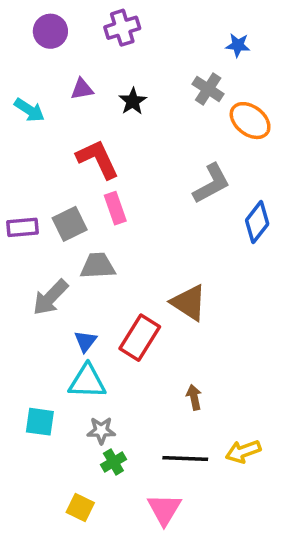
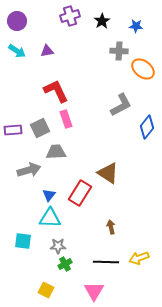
purple circle: (50, 31) -> (17, 21), moved
gray cross: (208, 89) -> (119, 51), turned -30
black star: (133, 101) -> (102, 21), moved
cyan arrow: (29, 110) -> (17, 51), moved
gray arrow: (50, 297) -> (29, 170), turned -150

